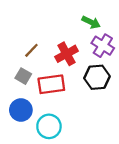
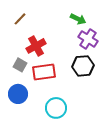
brown line: (31, 50) -> (20, 19), moved
red cross: (67, 54) -> (36, 46), moved
cyan circle: (49, 126) -> (56, 108), moved

